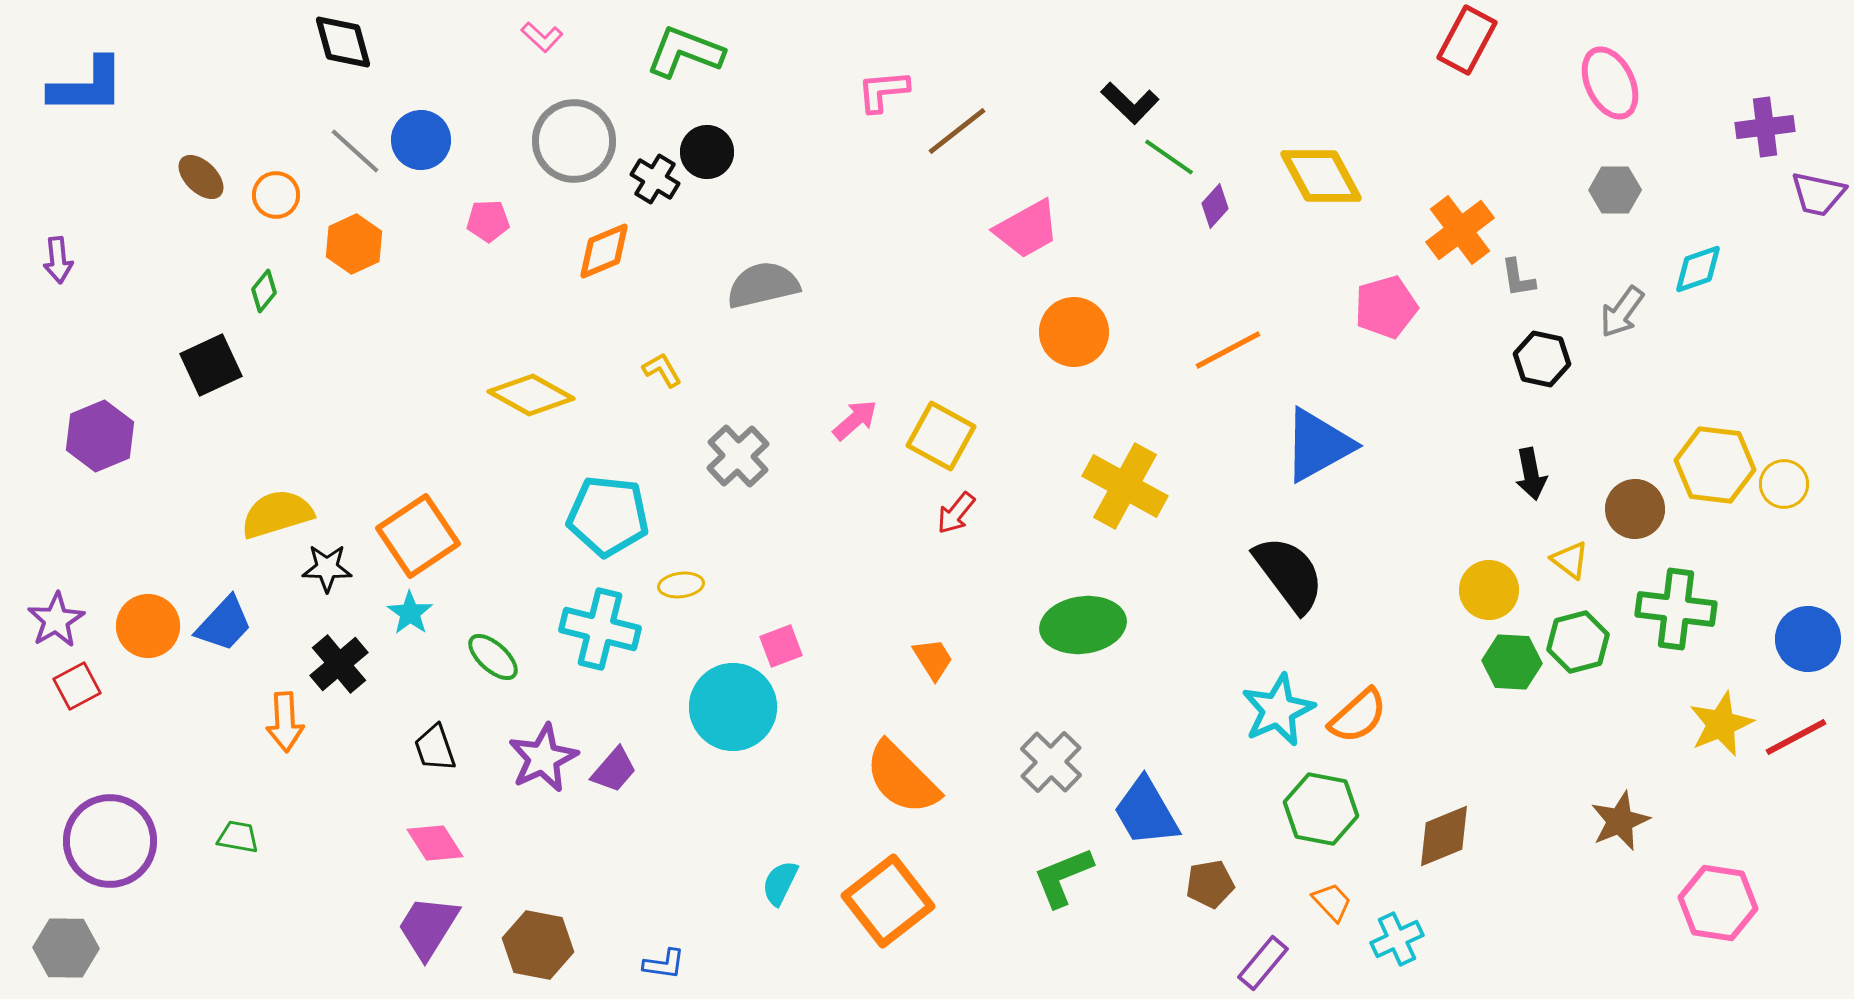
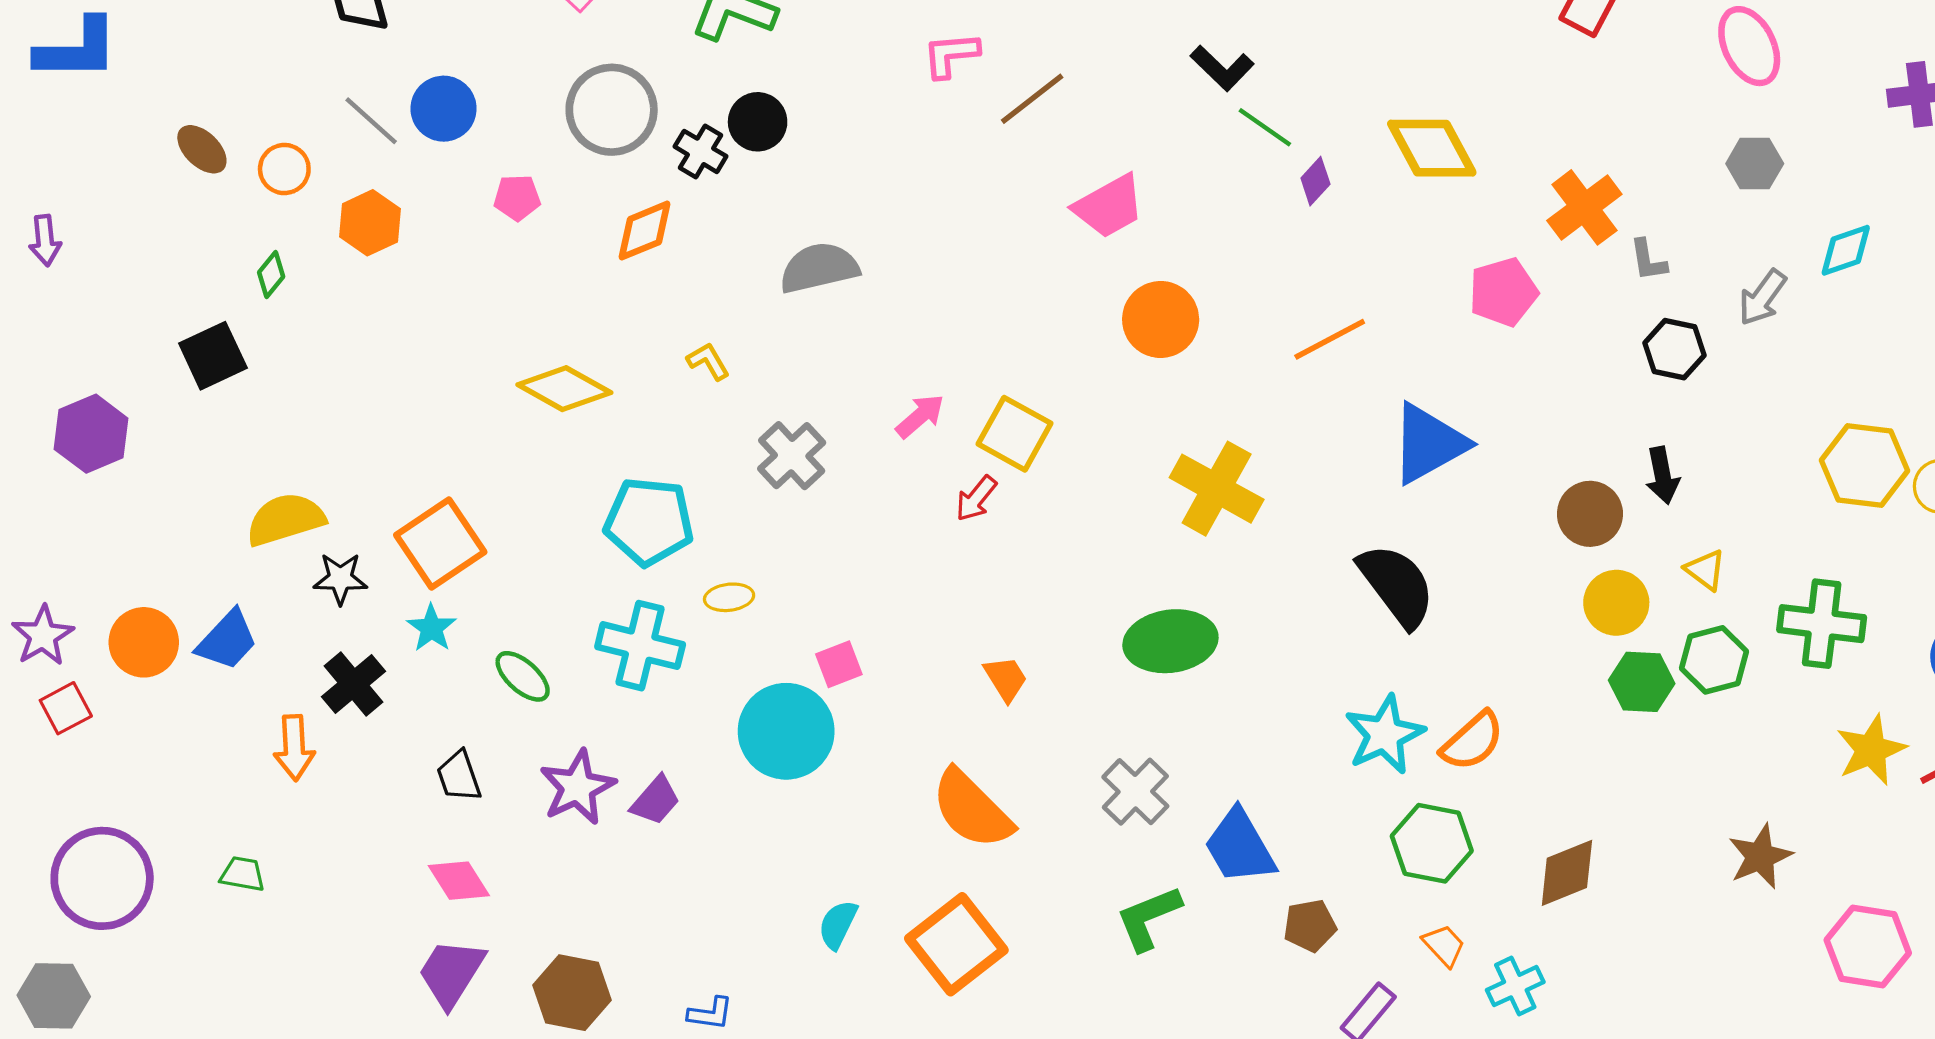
brown circle: (1635, 509) -> (1590, 514), moved
red arrow: (956, 513) -> (976, 498), moved

